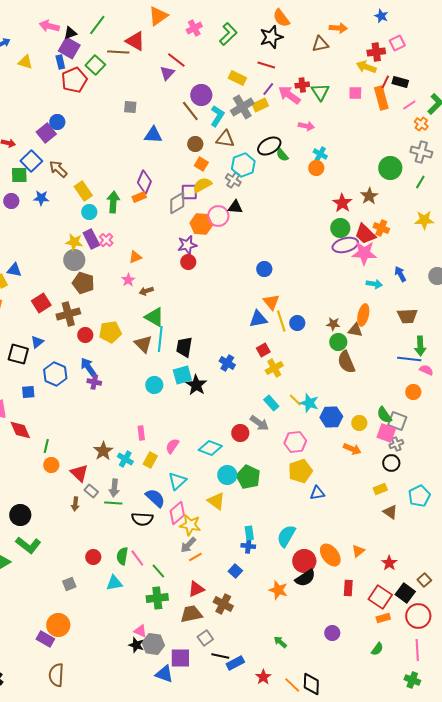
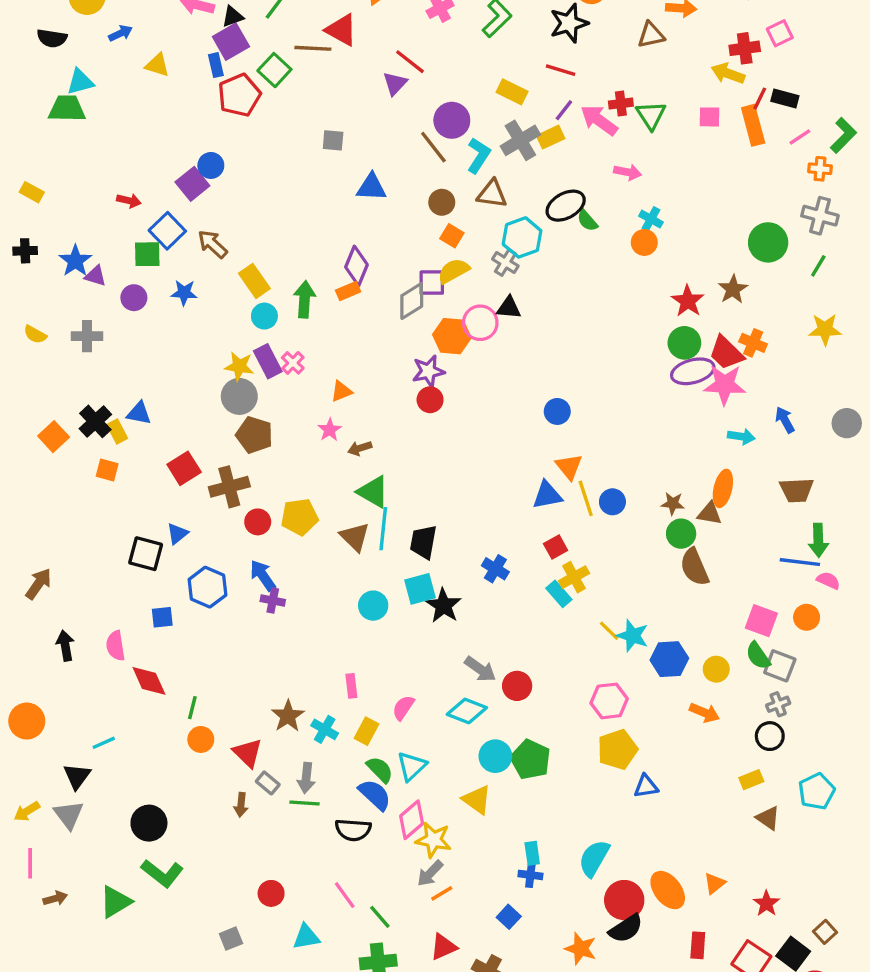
purple square: (69, 48) -> (231, 42), turned 30
orange cross: (421, 124) -> (820, 169), turned -32
cyan rectangle: (271, 403) -> (559, 594), moved
gray arrow: (259, 423) -> (480, 669), moved
pink square: (386, 433) -> (761, 621), moved
green semicircle: (122, 556) -> (380, 770), moved, turned 126

